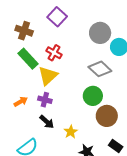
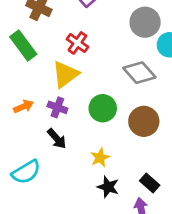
green rectangle: (28, 59) -> (23, 45), moved
green circle: (93, 96) -> (103, 108), moved
brown circle: (107, 116) -> (144, 121), moved
yellow star: (71, 132) -> (100, 158), moved

